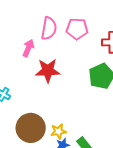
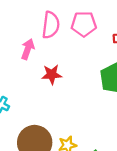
red star: (48, 71) -> (52, 74), size x0.7

